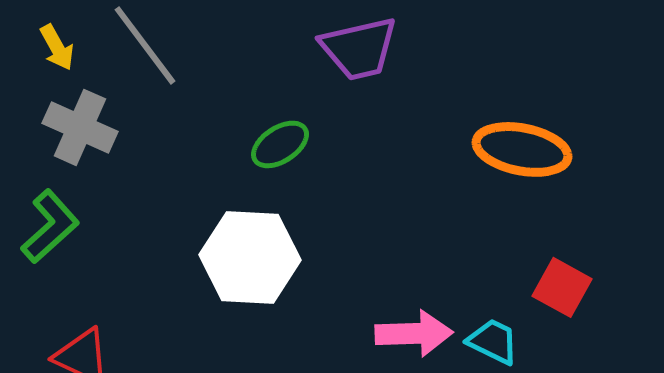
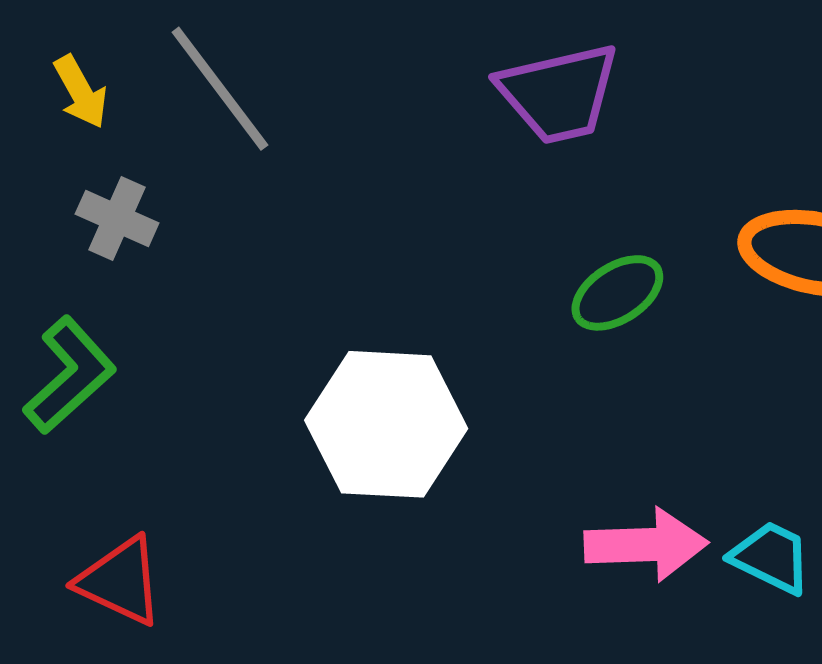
gray cross: (80, 127) -> (117, 219), size x0.7
green ellipse: (280, 144) -> (617, 293), moved

